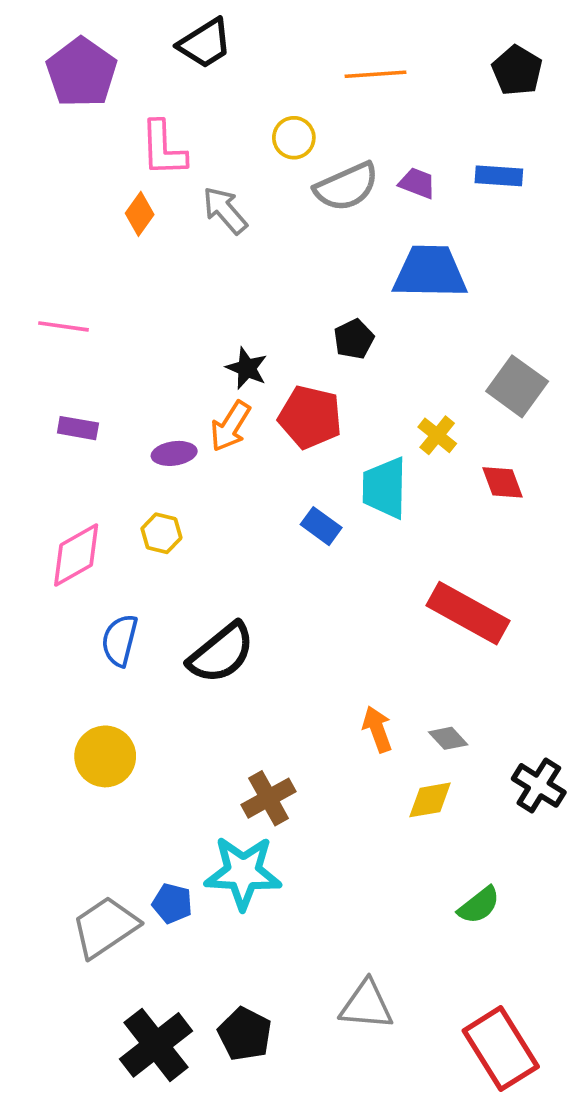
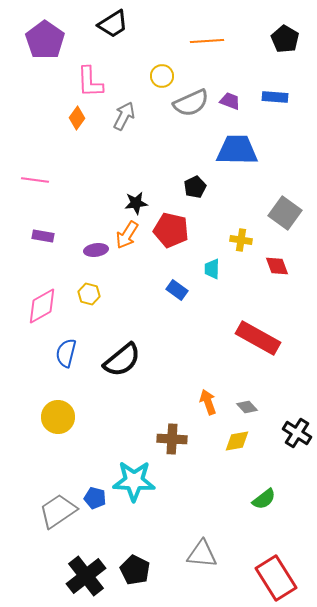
gray arrow: (225, 210) -> (124, 116), turned 68
black star: (247, 368) -> (136, 203), turned -30
yellow cross: (437, 435) -> (241, 240), turned -30
cyan trapezoid: (385, 488) -> (212, 269), size x0.6
brown cross: (268, 798) -> (172, 439), moved, turned 32

